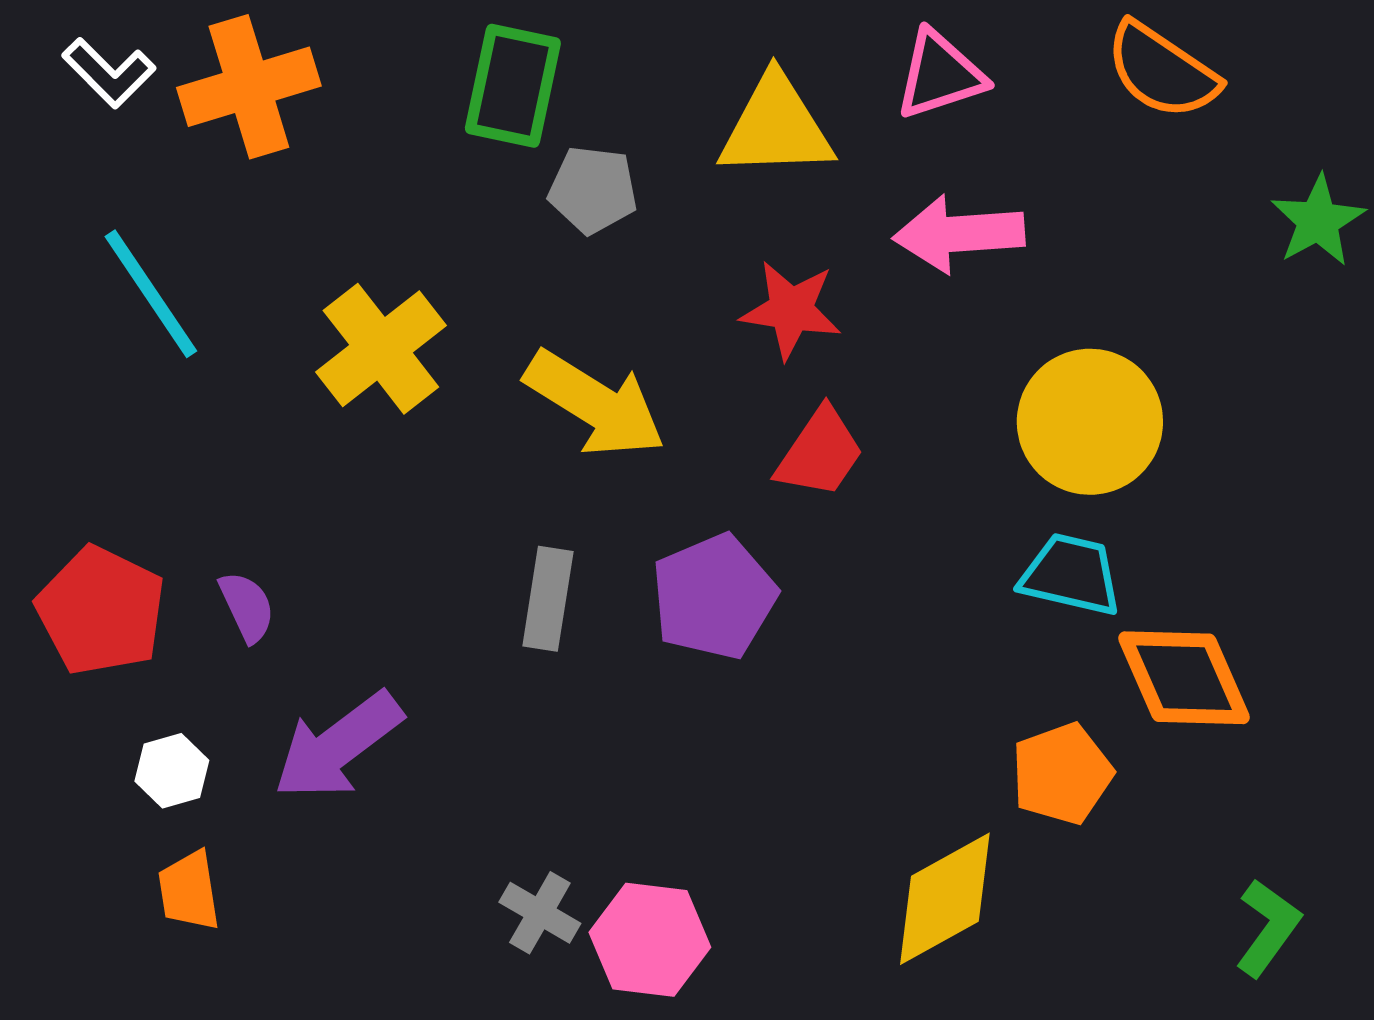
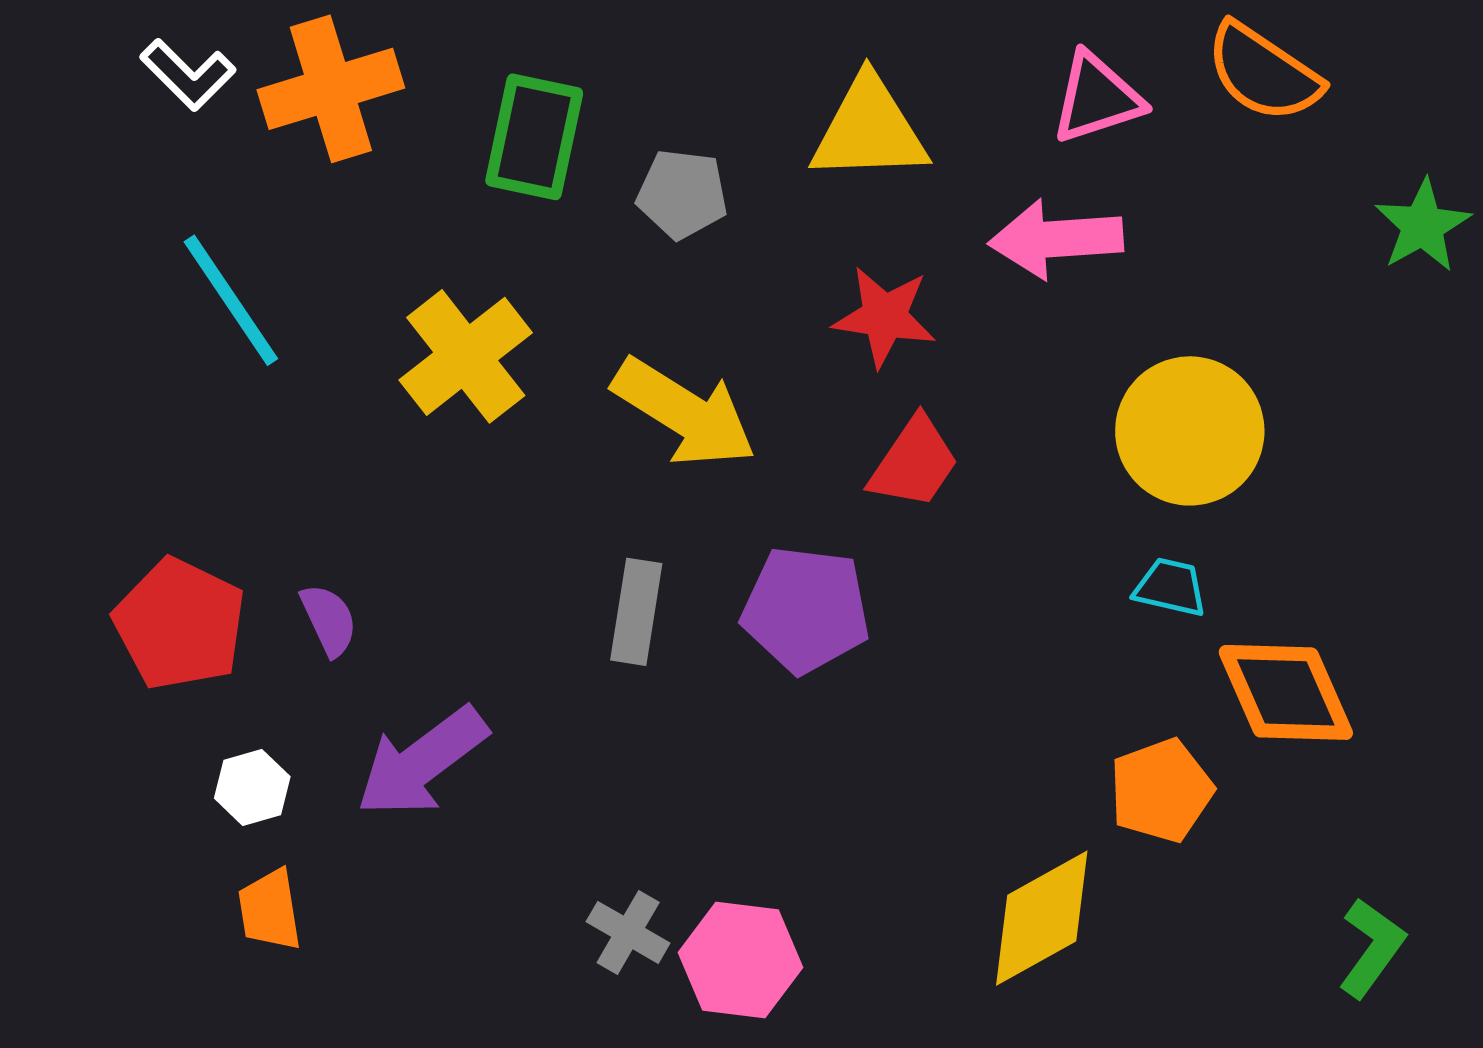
pink triangle: (940, 75) -> (1097, 98), moved
green rectangle: (513, 86) -> (534, 137), moved
cyan trapezoid: (1071, 575) -> (1170, 587), size x0.7
purple pentagon: (714, 597) -> (806, 610), turned 30

